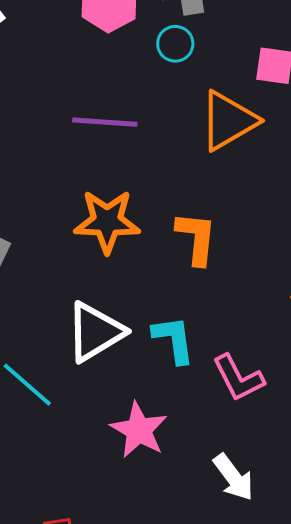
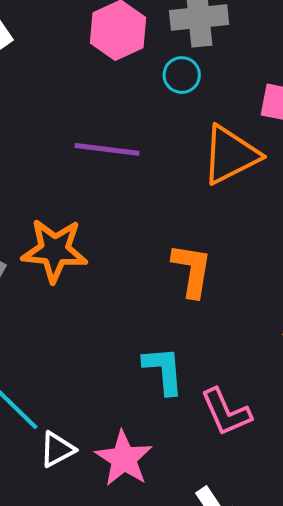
orange star: (107, 221) -> (55, 250), moved
white triangle: (95, 332) -> (57, 449), moved, size x0.6

